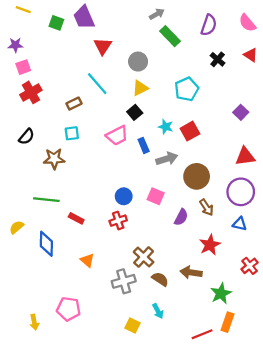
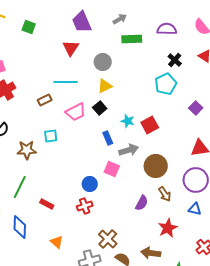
purple trapezoid: (84, 17) -> (82, 22), moved
purple semicircle: (209, 25) -> (167, 29), turned -108
green rectangle: (170, 36) -> (132, 39), turned -48
cyan line: (97, 84) -> (66, 82), turned -50
cyan pentagon: (187, 89) -> (166, 84), moved
cyan square: (72, 133) -> (51, 136), moved
pink trapezoid: (117, 136) -> (76, 112), moved
pink square: (156, 196) -> (112, 169), moved
green line: (46, 200) -> (20, 187), turned -70

